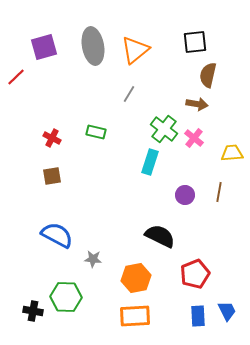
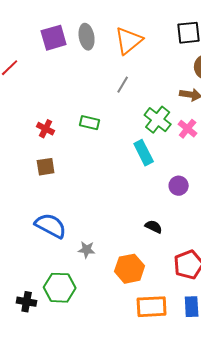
gray ellipse: (93, 46) -> (87, 37), size x0.7
purple square: (44, 47) -> (54, 38), moved
cyan rectangle: (150, 162) -> (144, 153), turned -45
black semicircle: (160, 236) -> (154, 227), size x0.6
orange rectangle: (135, 316) -> (152, 307), moved

